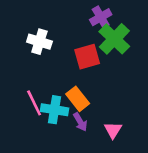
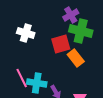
green cross: (114, 39) -> (81, 31), turned -30
orange rectangle: (78, 99) -> (76, 58), moved

